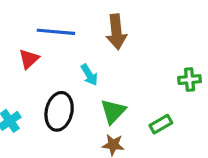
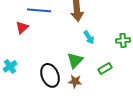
cyan arrow: (89, 75) -> (89, 37), moved
black ellipse: (59, 111) -> (50, 75), moved, turned -35

